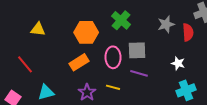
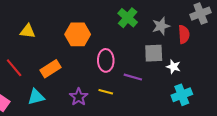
green cross: (121, 20) -> (128, 18), moved
gray square: (137, 50) -> (154, 53), moved
orange rectangle: (79, 62) -> (51, 69), moved

